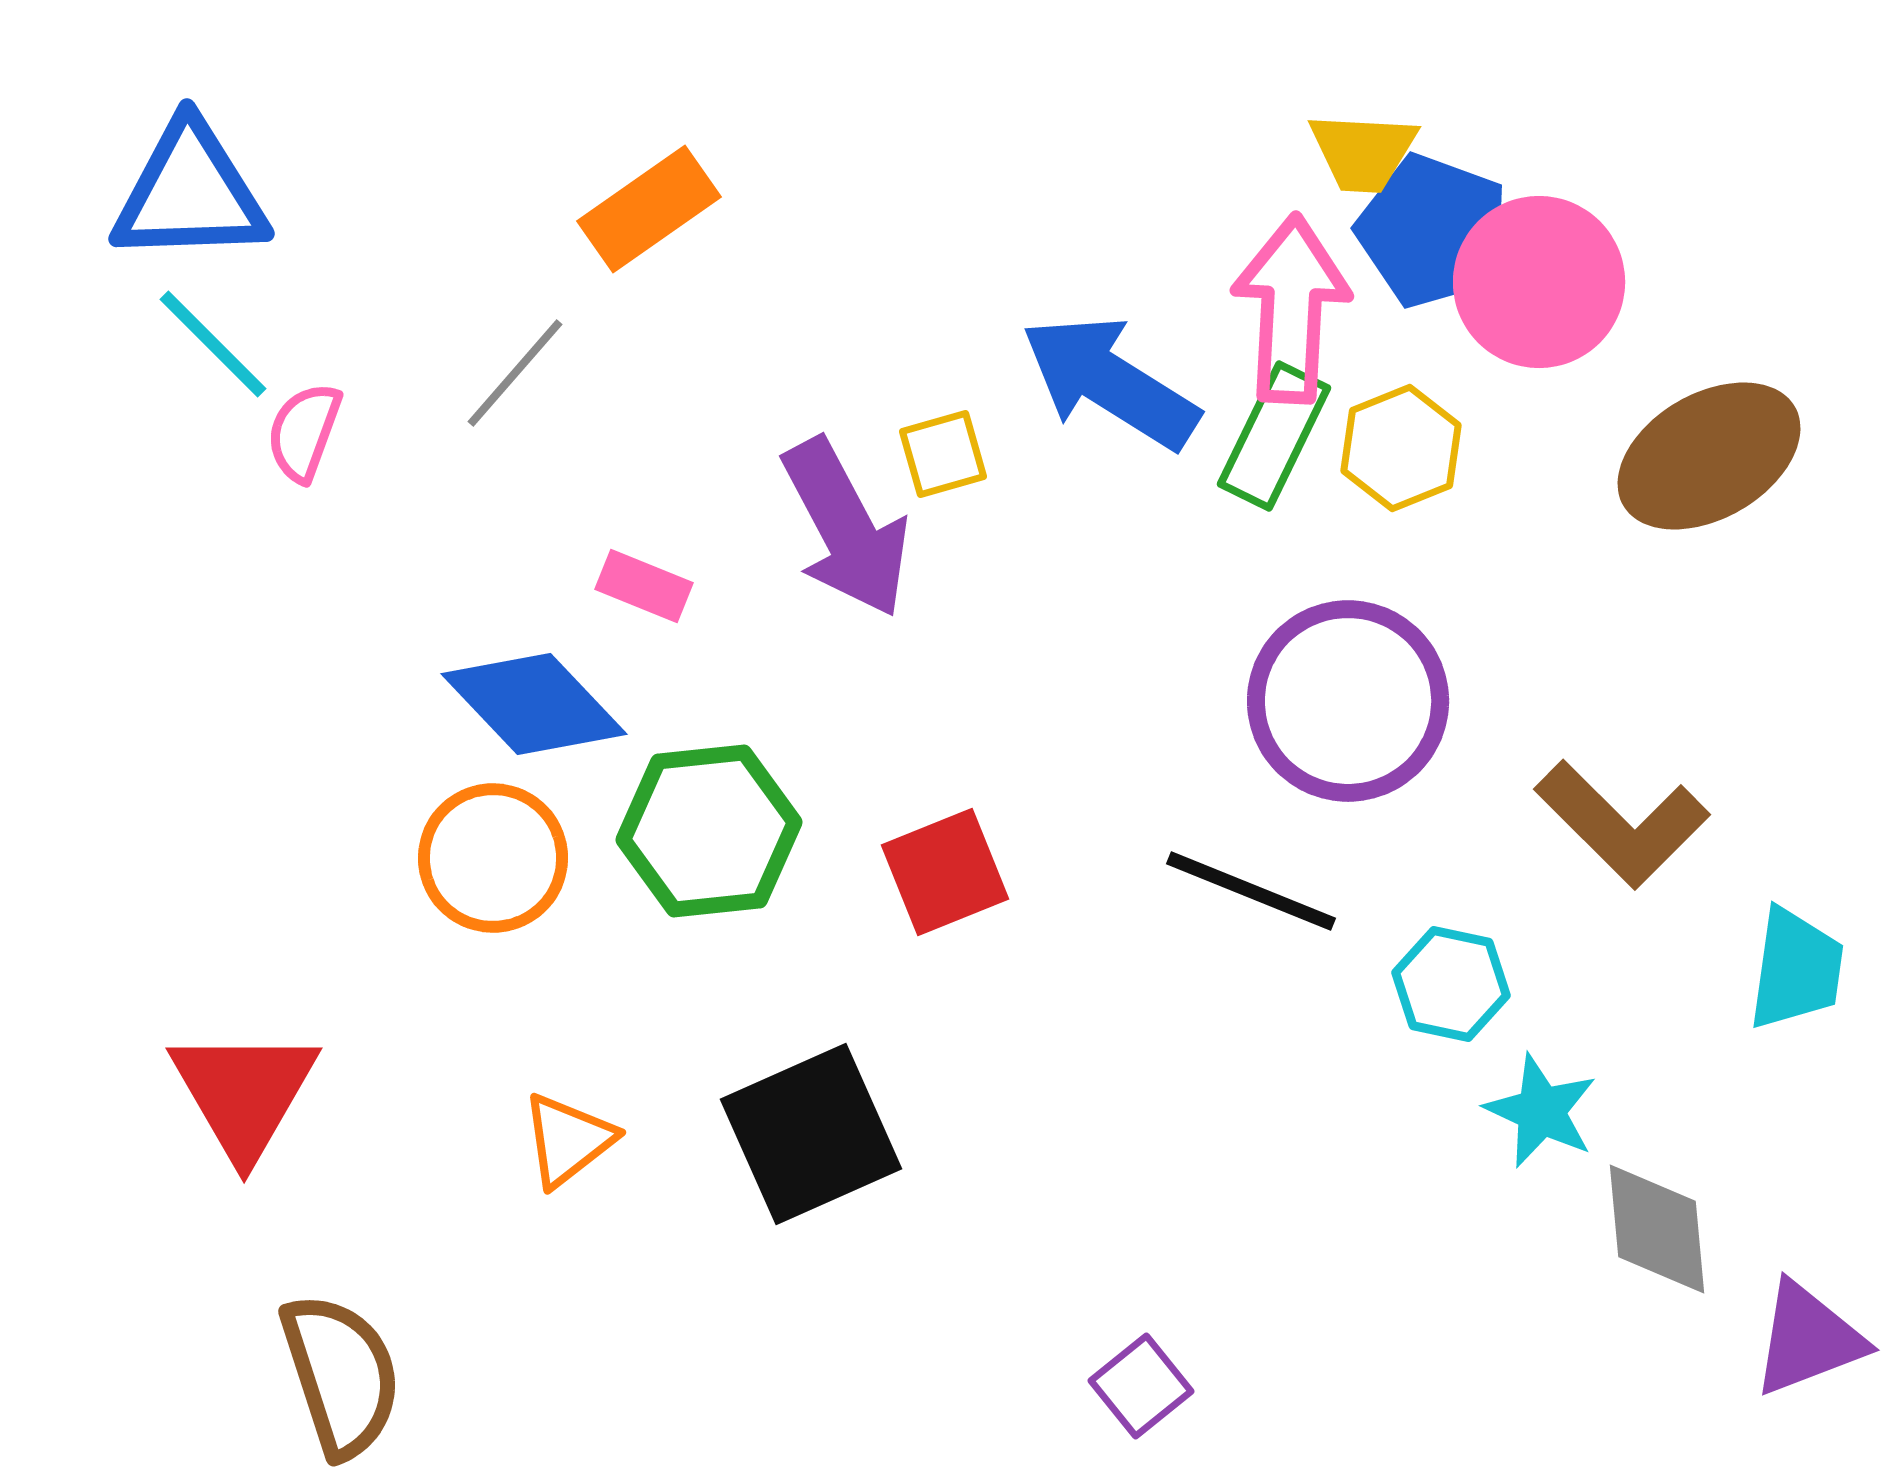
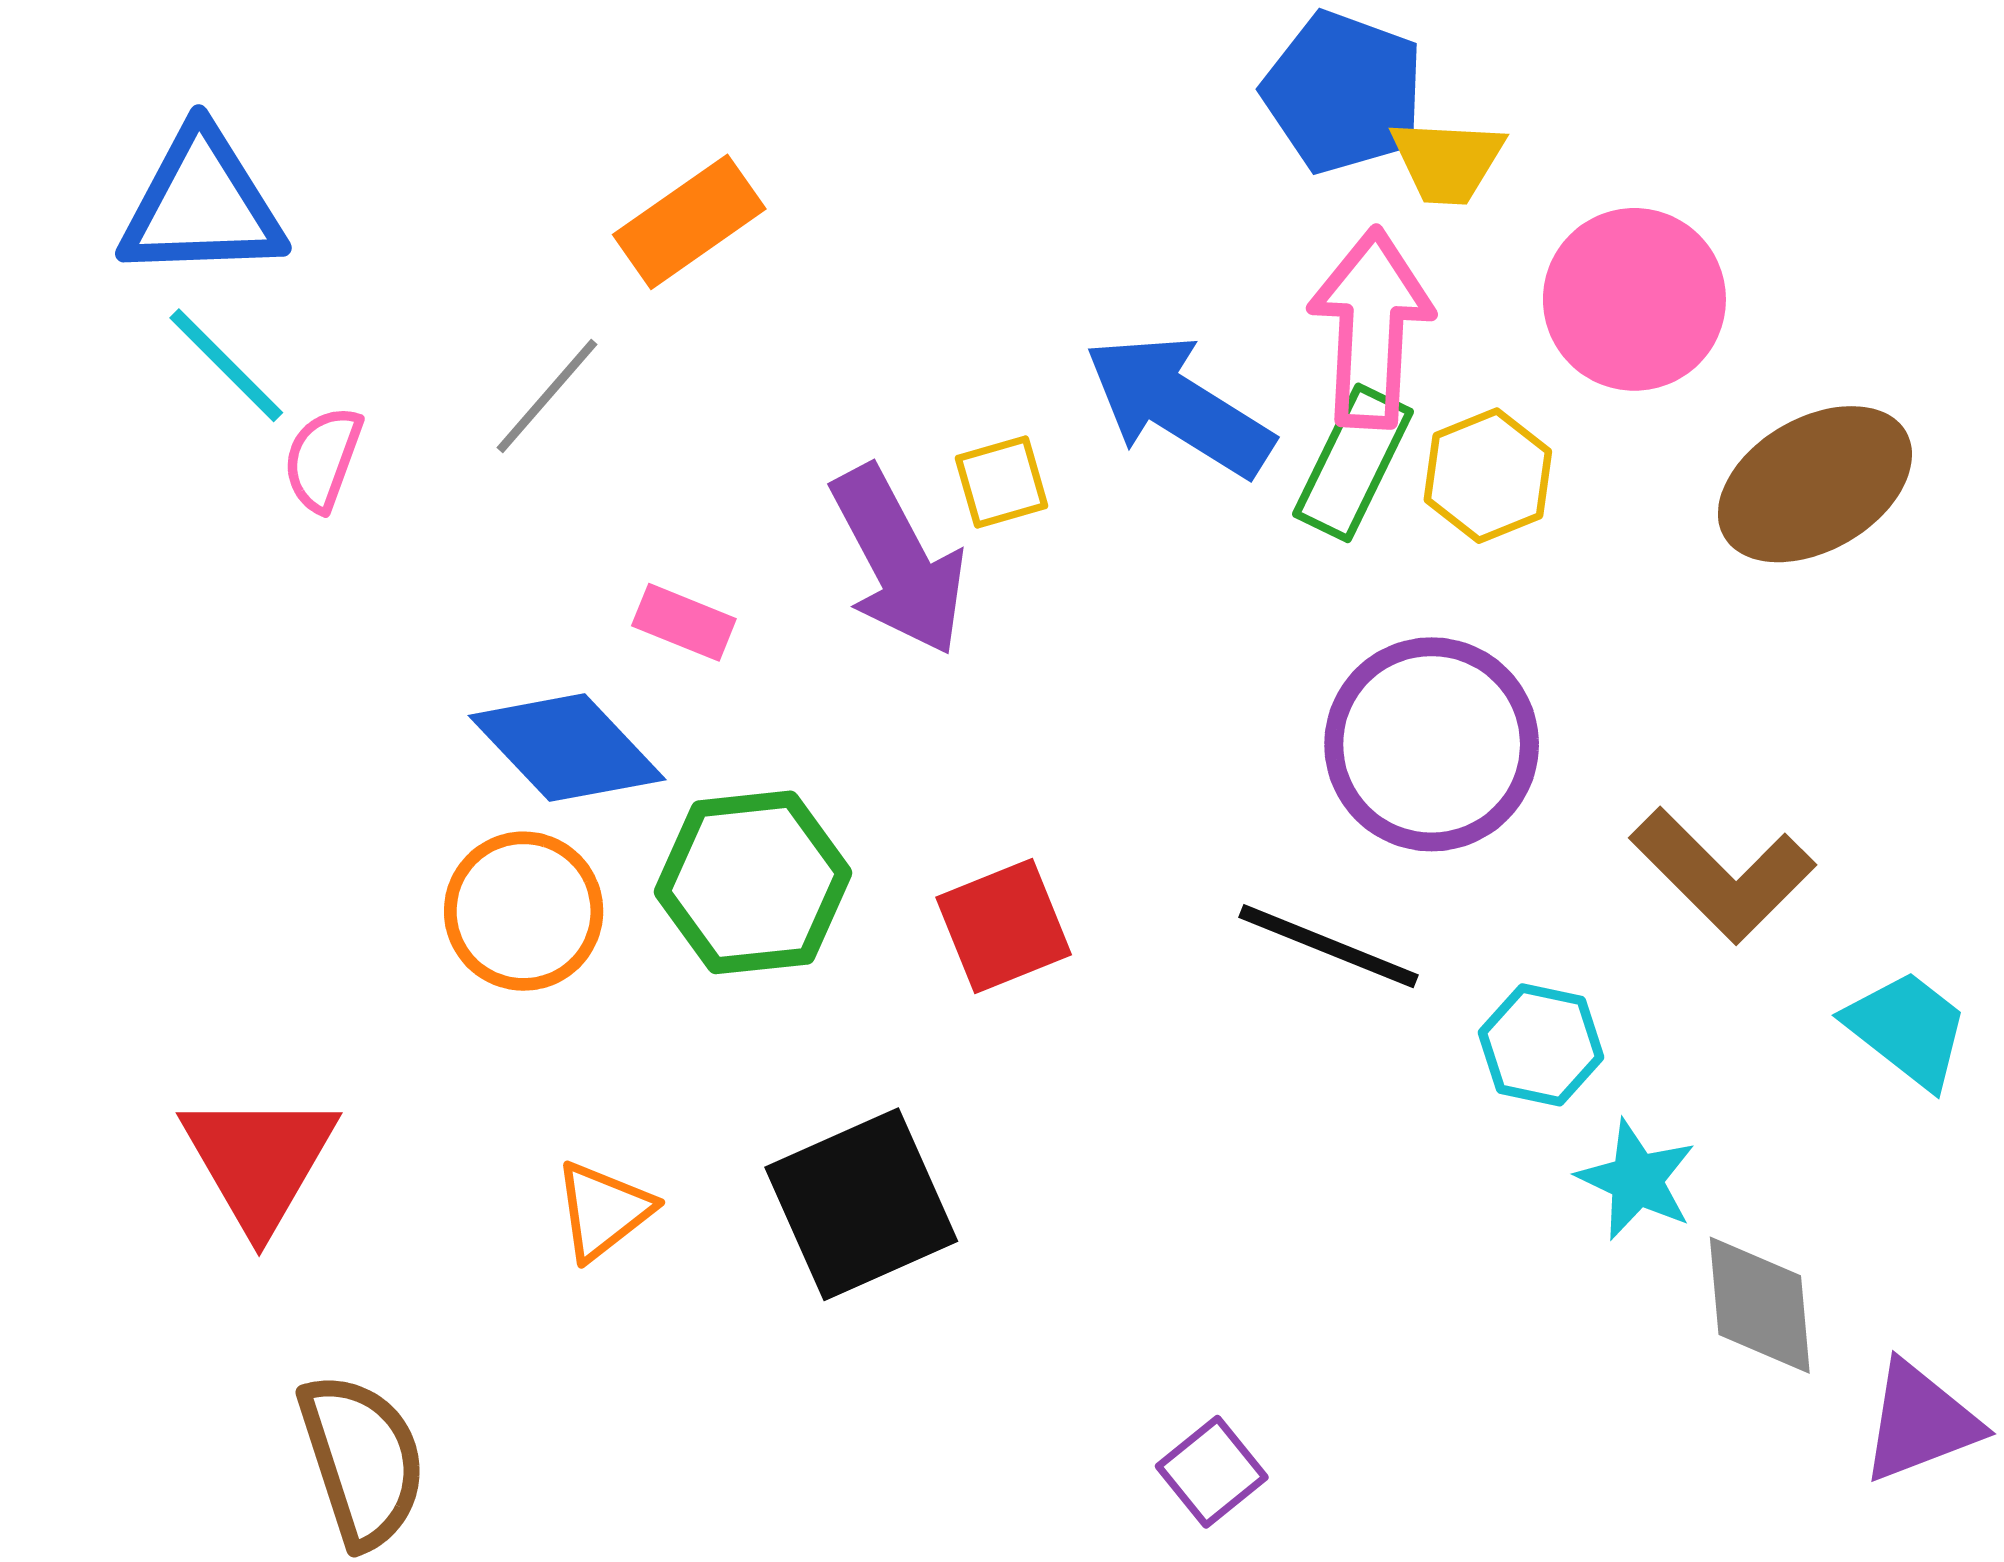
blue pentagon: (1433, 231) -> (1343, 92), moved
cyan trapezoid: (1796, 969) -> (1907, 1029), turned -60

